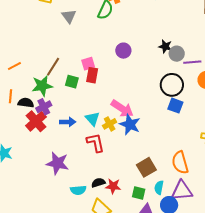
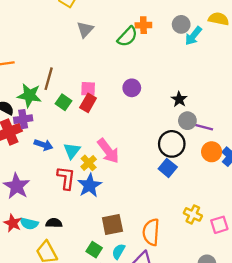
gray circle: (177, 54) -> (187, 121), moved
brown line: (53, 67) -> (49, 79), turned -36
yellow cross: (110, 124) -> (89, 163), turned -32
blue star: (130, 124) -> (90, 185), moved
red star: (113, 186) -> (13, 223), moved

